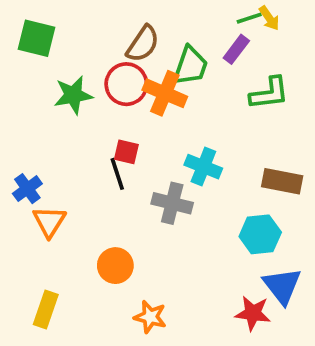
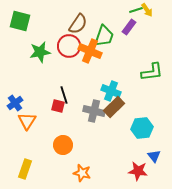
green L-shape: (269, 93) -> (152, 72), moved
red square: (126, 152) -> (58, 106), moved
brown rectangle: (282, 181) -> (114, 107), moved, turned -55
blue triangle: (282, 286) -> (154, 156), size x0.6

